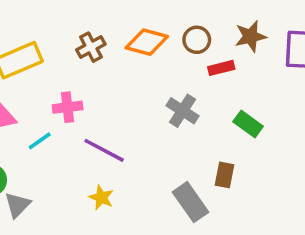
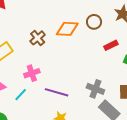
red rectangle: (221, 68) -> (111, 45), moved
gray cross: (183, 111) -> (95, 89), moved

